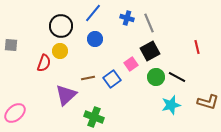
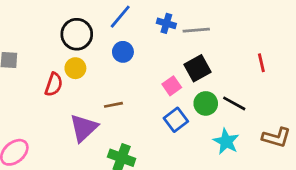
gray line: (149, 23) -> (196, 30), turned -72
blue square: (112, 79) -> (176, 120), moved
cyan star: (171, 105) -> (226, 141), turned -30

